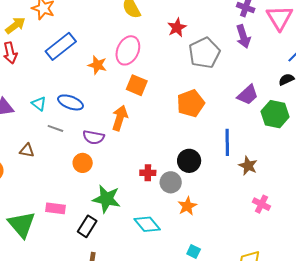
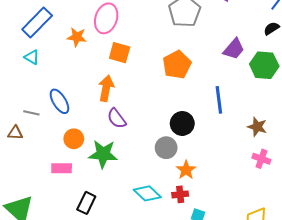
blue ellipse: (70, 102) -> (59, 101), moved, turned 45
cyan triangle: (39, 104) -> (32, 57), moved
gray line: (55, 128) -> (31, 113), moved
purple semicircle: (94, 137) -> (117, 118), moved, turned 50
brown star: (248, 166) -> (257, 127), moved
red cross: (148, 173) -> (180, 194), moved
green star: (106, 199) -> (103, 154), moved
pink rectangle: (55, 208) -> (62, 168), moved

